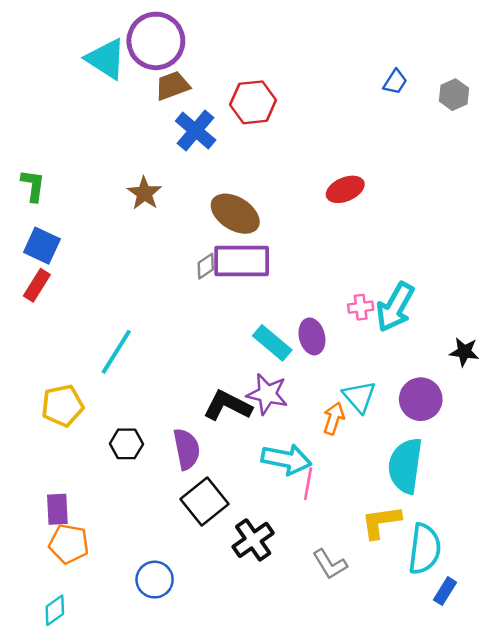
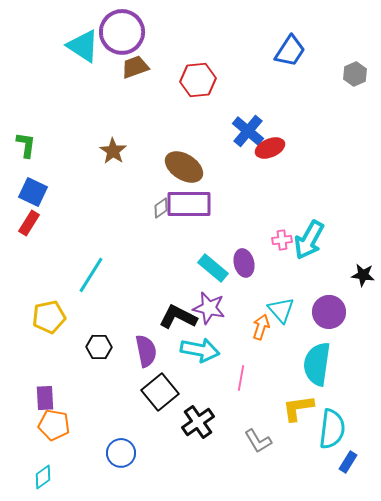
blue trapezoid: (395, 82) -> (290, 51), moved, size x1.6
blue cross: (196, 130) -> (248, 131), moved
cyan arrow: (286, 459) -> (200, 350), moved

